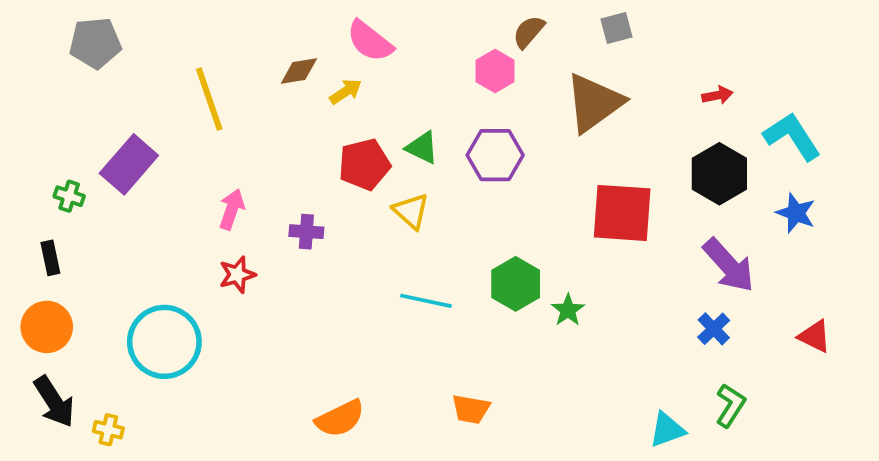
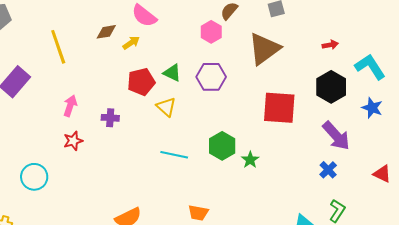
cyan circle: (164, 342) -> (34, 177), size x0.7

